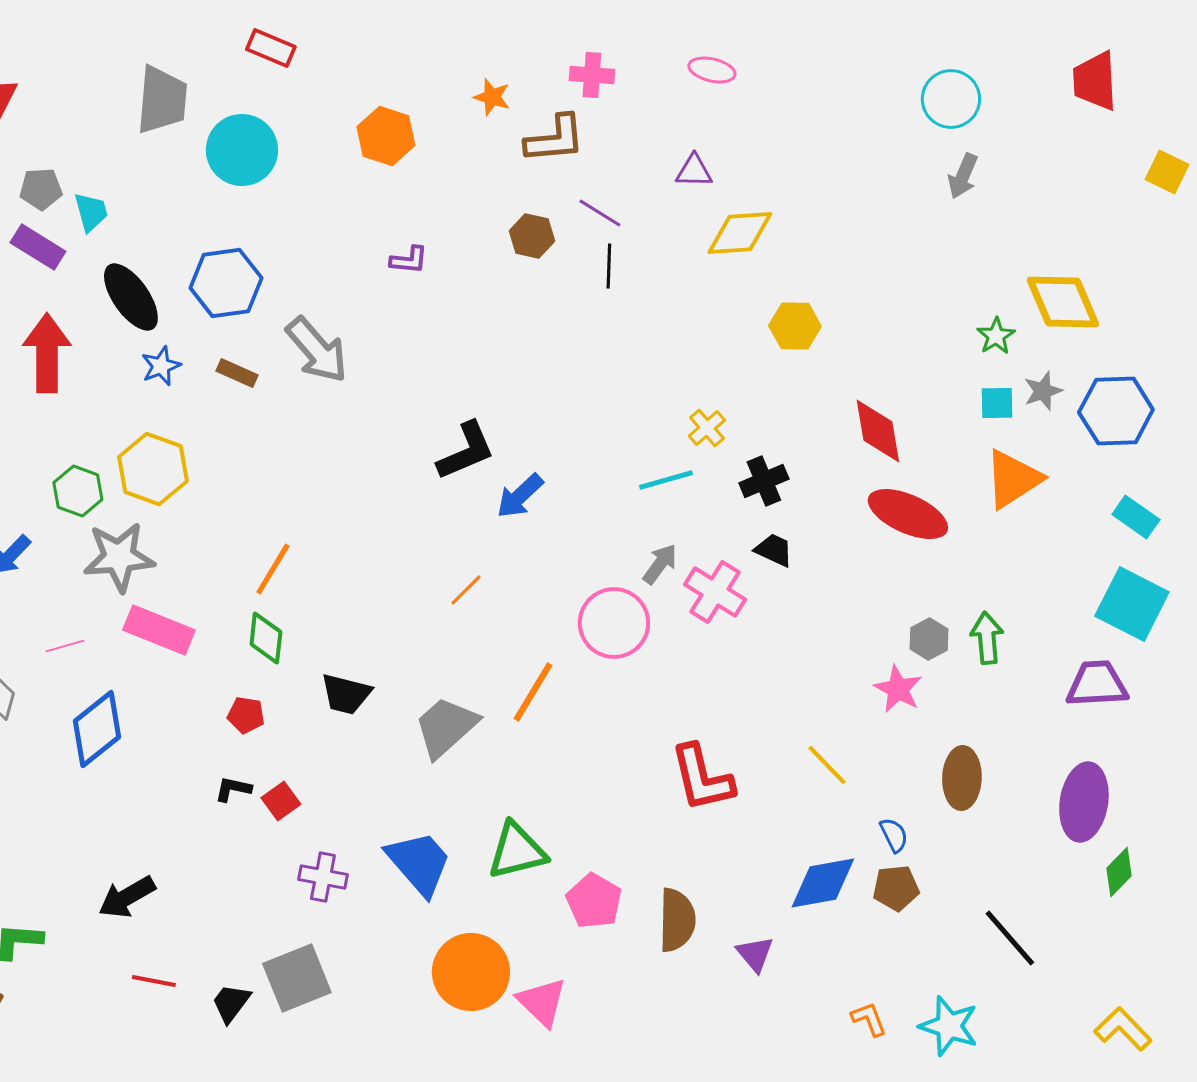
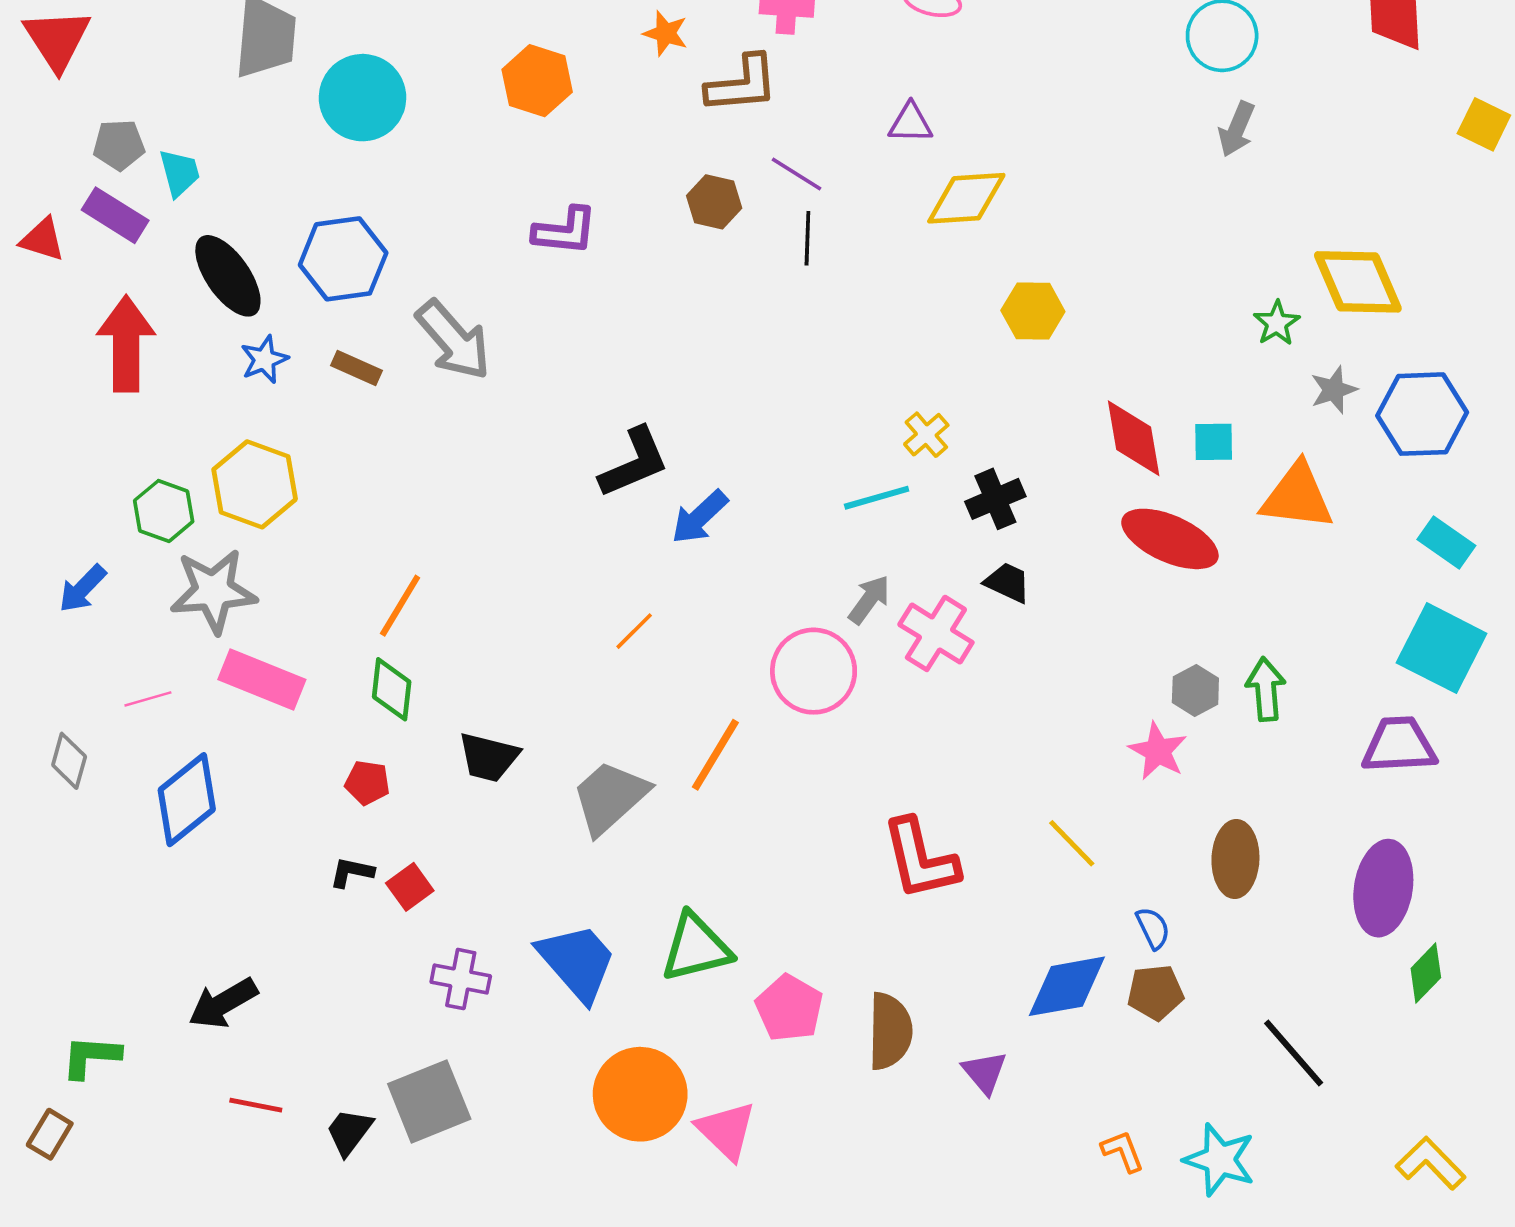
purple L-shape: (409, 260) -> (565, 231), size x1.4
cyan square: (997, 403) -> (1214, 442), moved
orange triangle: (1013, 479) -> (1297, 496), turned 40

